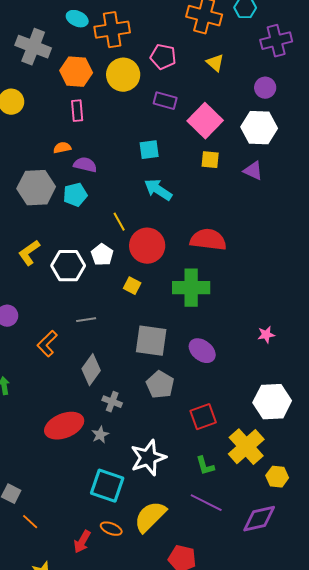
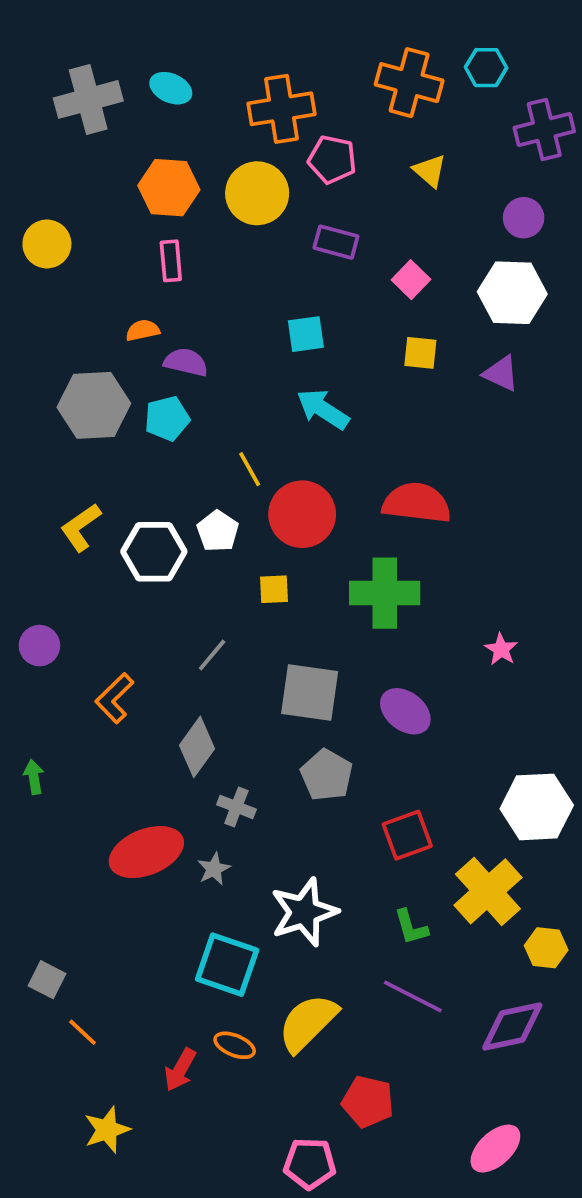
orange cross: (112, 30) -> (282, 109), moved
gray cross: (33, 47) -> (88, 99), moved, turned -36
pink square: (205, 121) -> (411, 280), size x0.6
yellow square: (132, 286) -> (274, 589), turned -30
gray line: (86, 320) -> (212, 655), moved, turned -42
pink star: (266, 335) -> (501, 649), moved, turned -30

